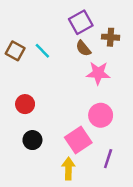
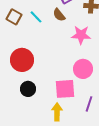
brown semicircle: (83, 48) -> (59, 15), moved
red circle: (25, 104) -> (22, 60), size x1.5
pink square: (78, 140) -> (65, 89), turned 30

